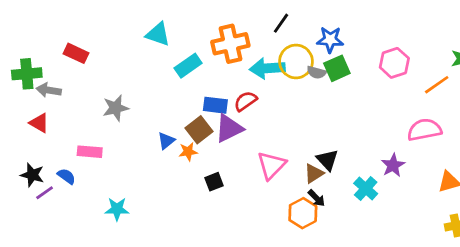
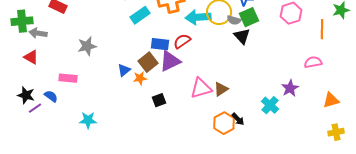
orange line: (437, 85) -> (322, 29), turned -54
pink semicircle: (424, 130) -> (313, 62), size x0.7
black triangle: (327, 160) -> (242, 36), moved
pink triangle: (271, 165) -> (201, 88), turned 30
brown triangle: (314, 174) -> (221, 89), moved
black arrow: (316, 198) -> (238, 119), moved

